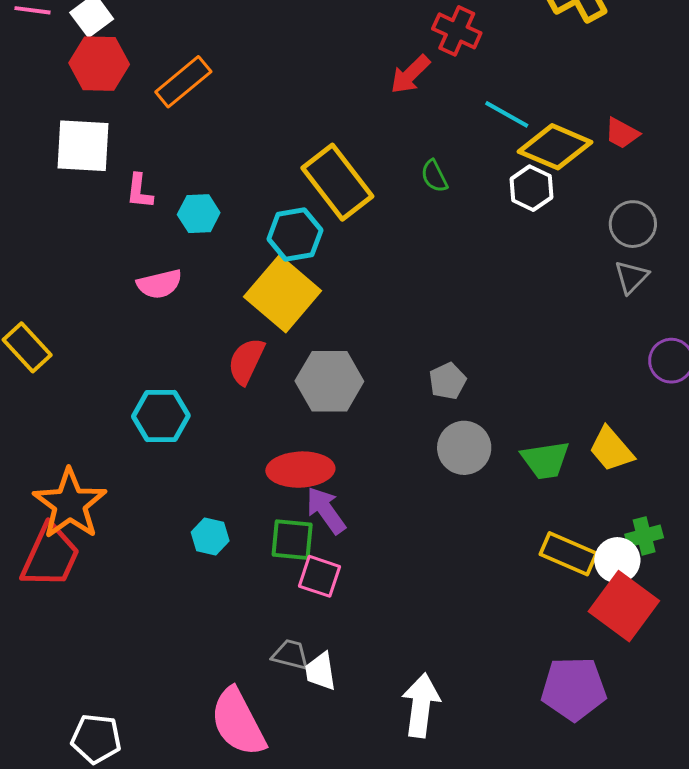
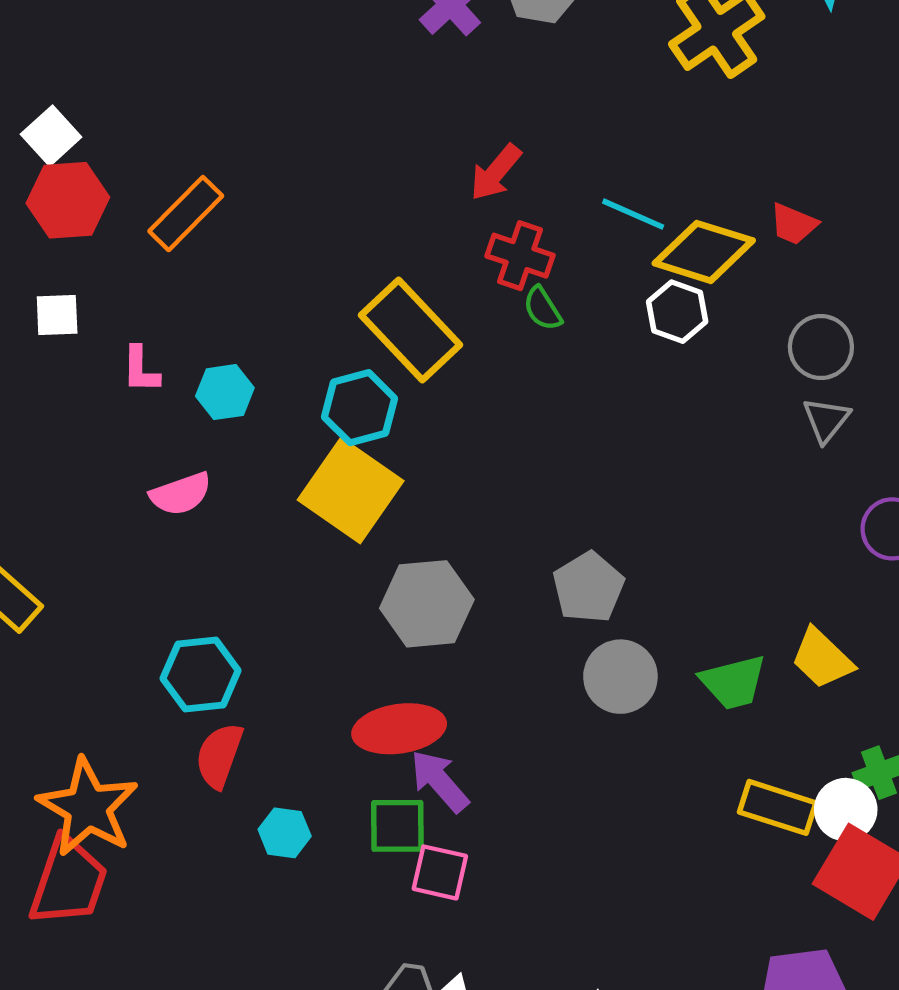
red cross: (457, 31) -> (520, 256), moved
white square: (83, 146) -> (57, 315), size x0.6
red semicircle: (246, 361) -> (219, 756), moved
gray pentagon: (447, 381) -> (588, 587), size x1.4

